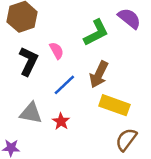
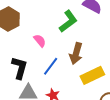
black L-shape: (28, 61) -> (20, 68), moved
yellow rectangle: (114, 105) -> (92, 75), turned -35

